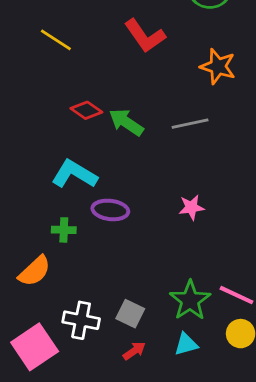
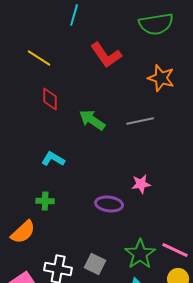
red diamond: (86, 110) -> (50, 99), moved, turned 55
cyan L-shape: (74, 174) -> (53, 159), size x0.7
purple ellipse: (110, 210) -> (109, 204), moved

